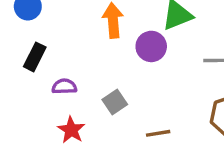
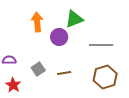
brown line: (158, 133) -> (64, 73), moved

